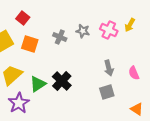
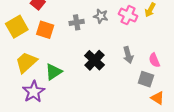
gray cross: (60, 37) -> (77, 22), turned -32
black cross: (62, 81) -> (94, 60), moved
gray square: (107, 92) -> (146, 79), moved, turned 35

